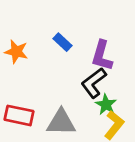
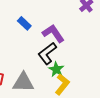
purple L-shape: (102, 56) -> (53, 33), turned 130

